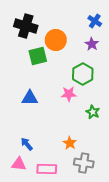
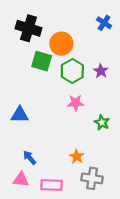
purple star: (92, 44) -> (101, 71), moved
green square: (38, 56) -> (42, 61), turned 30
green hexagon: (83, 74) -> (72, 71), moved
blue triangle: (30, 98) -> (20, 115), moved

